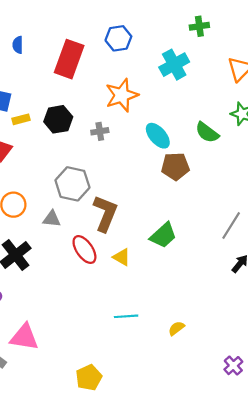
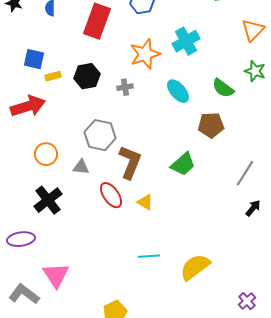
cyan cross: (174, 65) -> (186, 41), moved
brown pentagon: (175, 166) -> (211, 125), moved
green trapezoid: (163, 235) -> (183, 164), moved
yellow semicircle: (176, 328) -> (195, 267), size x2.0
pink triangle: (24, 337) -> (56, 275), turned 48

